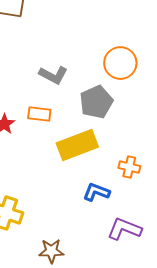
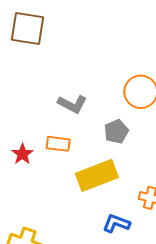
gray pentagon: (96, 102) -> (116, 132), size x0.7

